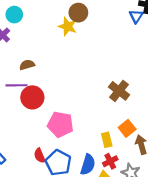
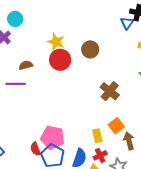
brown circle: (78, 13) -> (90, 49), moved
yellow star: (68, 26) -> (56, 42), moved
red circle: (32, 97) -> (60, 60), moved
pink pentagon: (60, 124) -> (52, 138), moved

